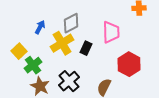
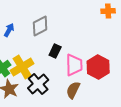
pink trapezoid: (111, 32) -> (74, 65), moved
yellow cross: (62, 43) -> (22, 67), moved

